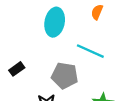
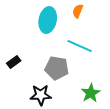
orange semicircle: (97, 12) -> (78, 11), moved

